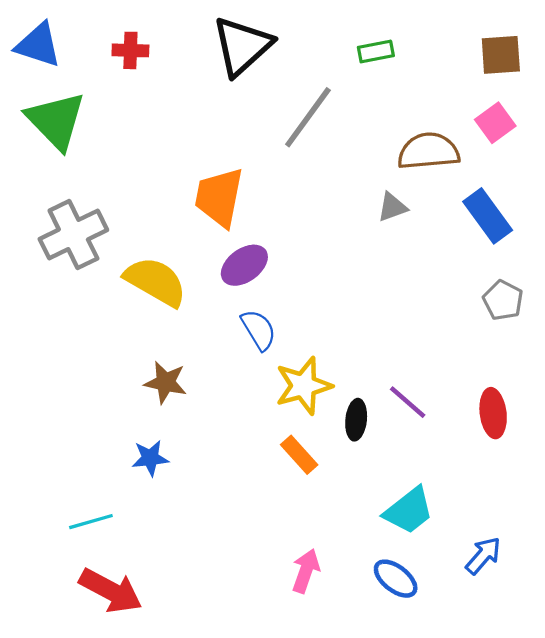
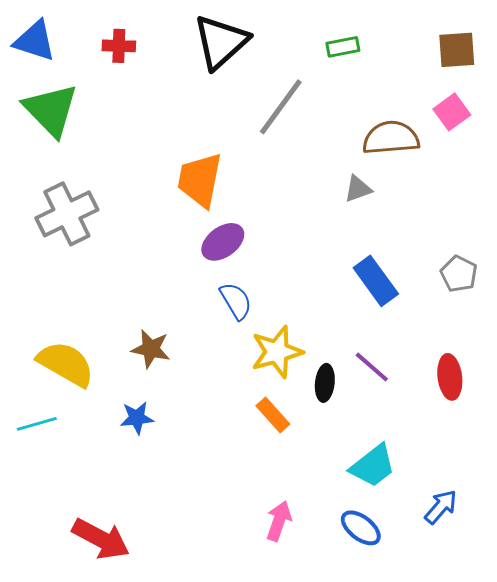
blue rectangle: (488, 216) -> (376, 281), moved
yellow semicircle: (156, 282) -> (66, 364), moved
cyan line: (91, 522) -> (37, 424), moved

